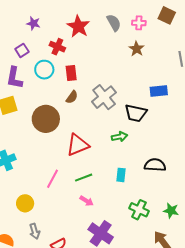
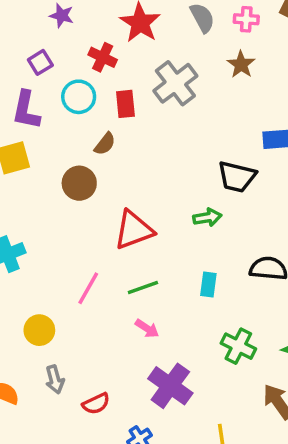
brown semicircle: (72, 97) -> (105, 144), moved
gray cross: (104, 97) -> (175, 83), moved
brown circle: (46, 119) -> (79, 183), size x0.7

